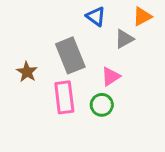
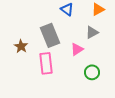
gray triangle: (124, 39) -> (92, 32), moved
green circle: (102, 105) -> (92, 72), moved

